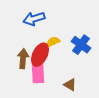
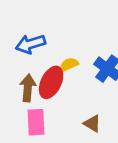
blue arrow: (34, 19) -> (30, 44), moved
pink rectangle: (38, 74) -> (36, 122), moved

